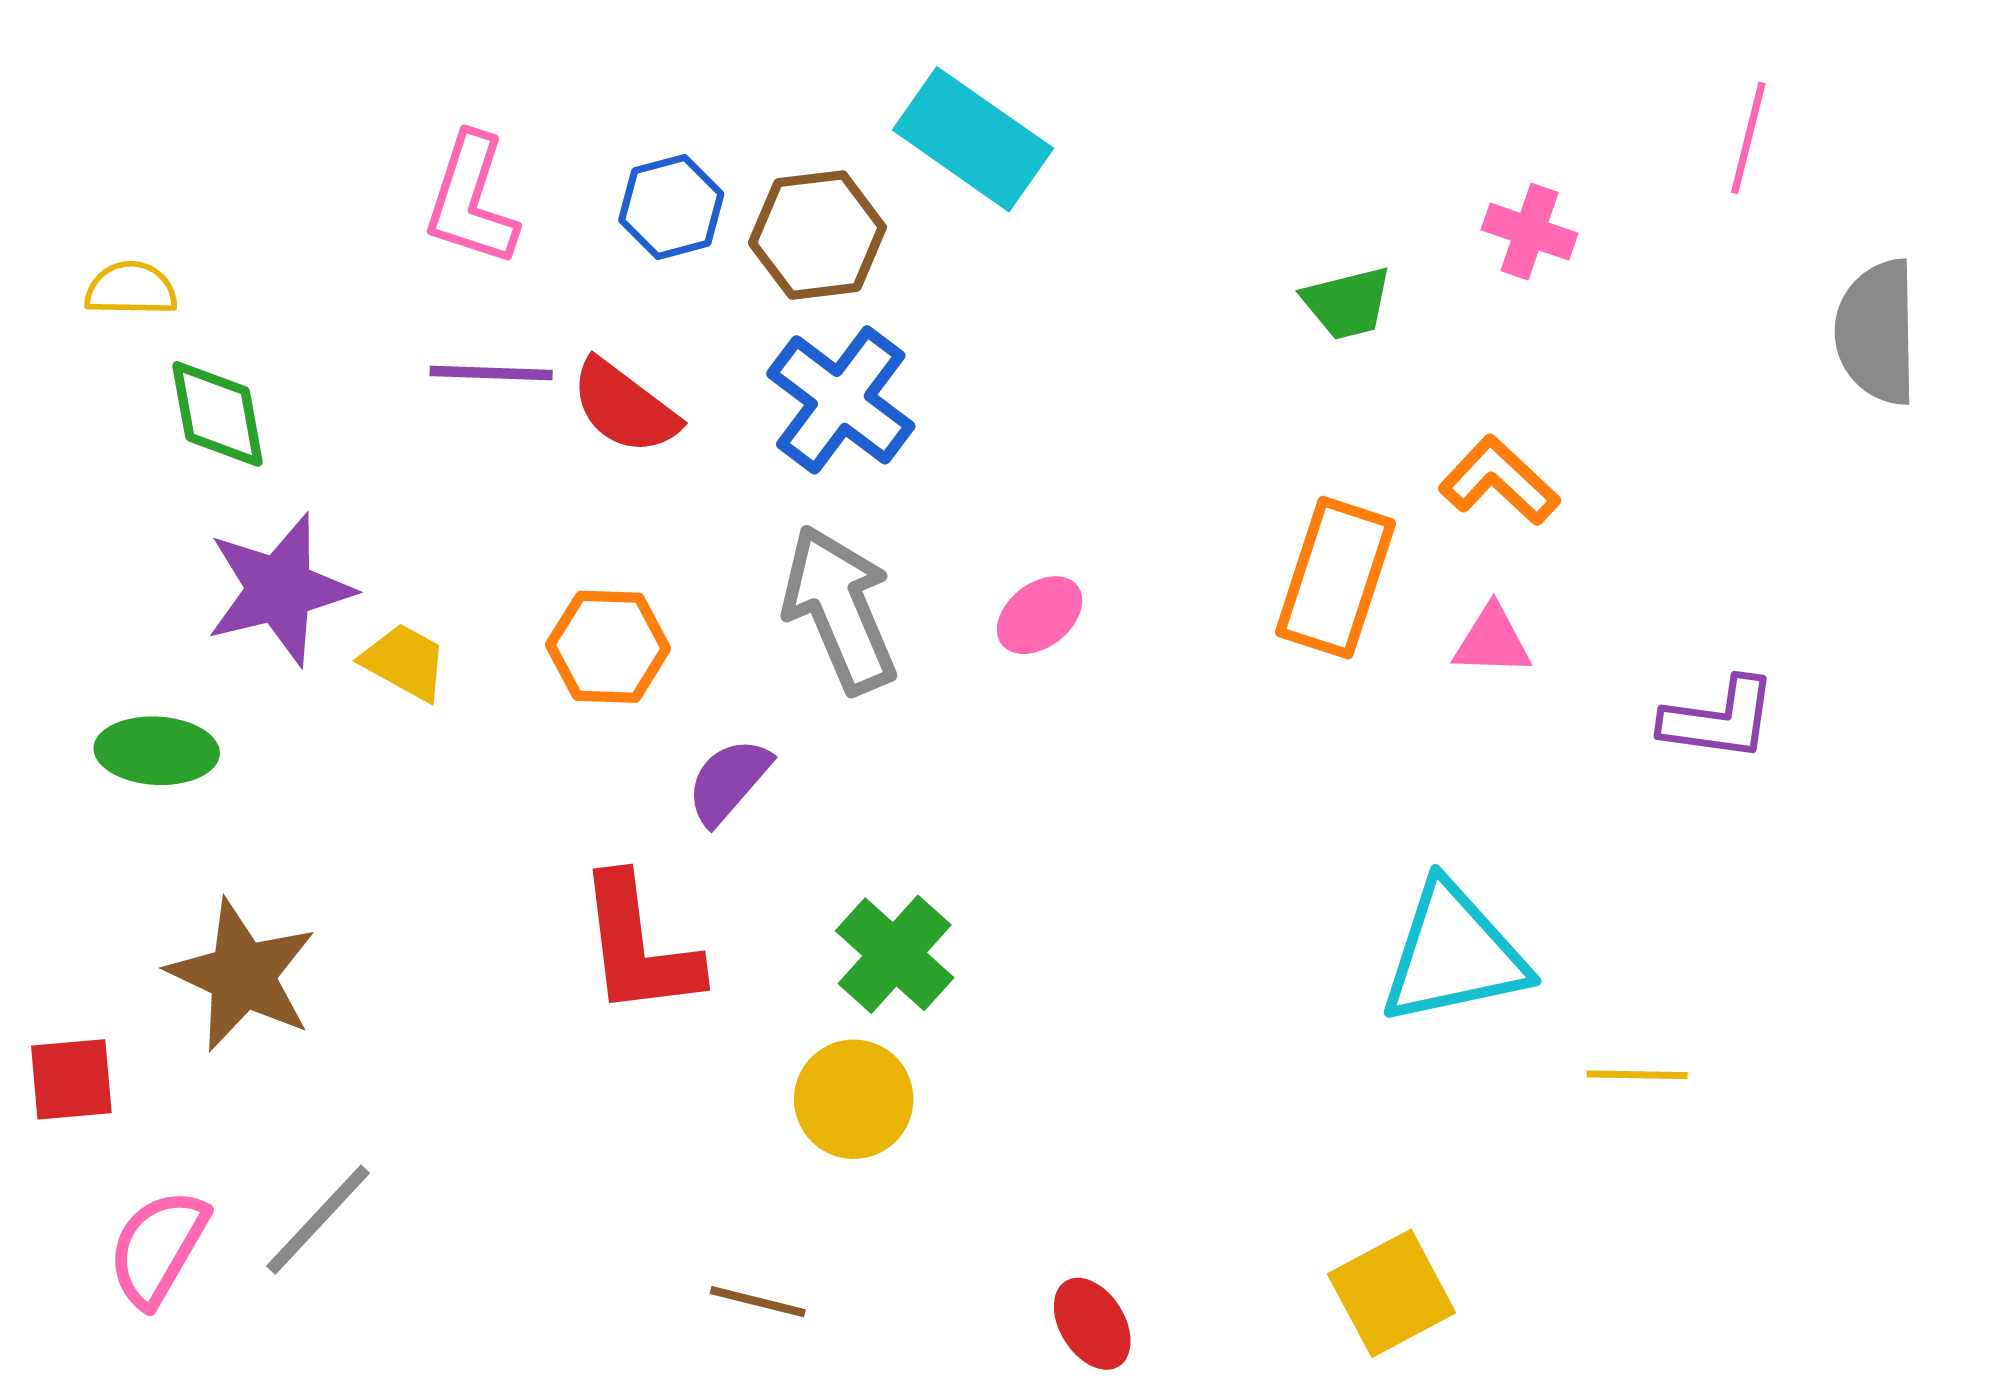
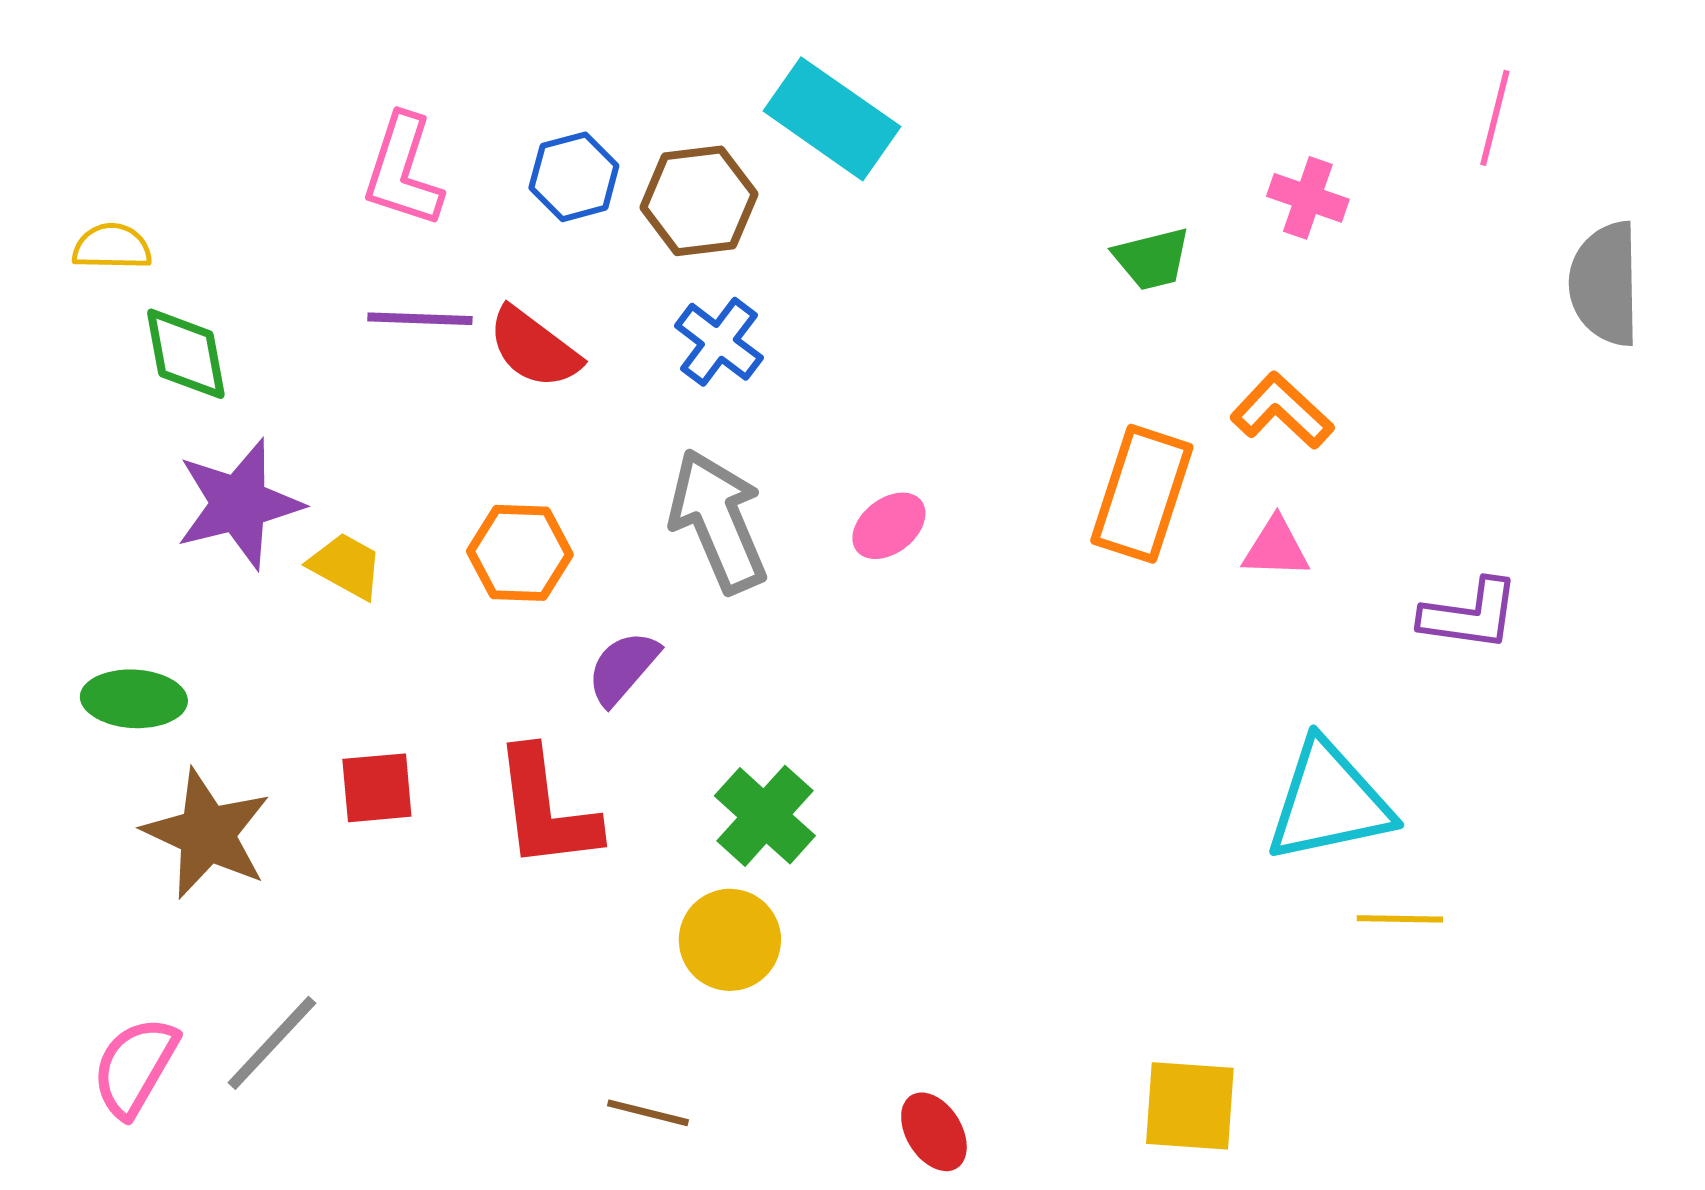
blue cross: (841, 400) -> (719, 342), size x0.7
green ellipse: (157, 751) -> (134, 699), moved
cyan triangle: (1454, 954) -> (1329, 802), moved
red square: (71, 1079) -> (377, 788), moved
yellow square: (1392, 1293) -> (1190, 1106), turned 32

